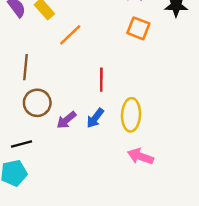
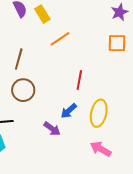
orange square: (138, 28) -> (117, 43), turned -30
purple arrow: (66, 120) -> (52, 129), moved, turned -114

